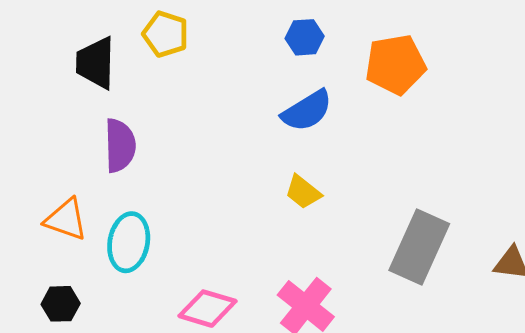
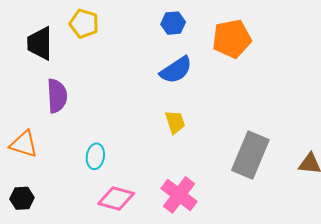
yellow trapezoid: (303, 192) -> (175, 122), turned -145
cyan ellipse: (129, 242) -> (95, 156), moved, size x0.7

